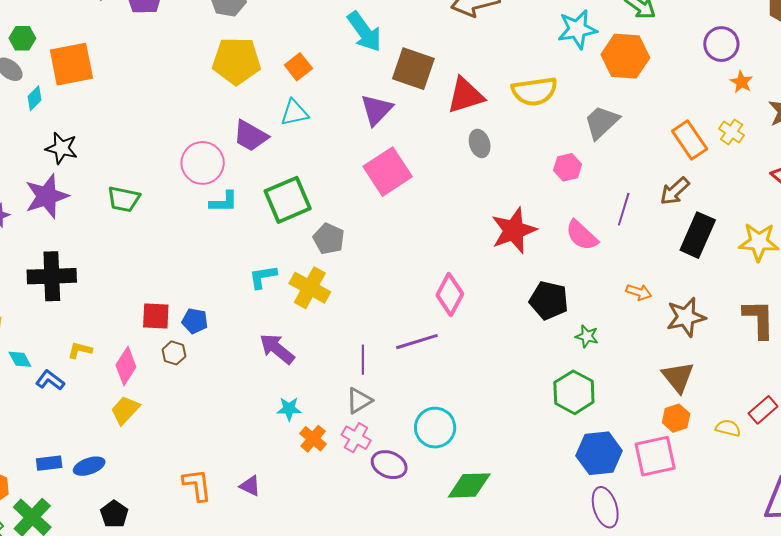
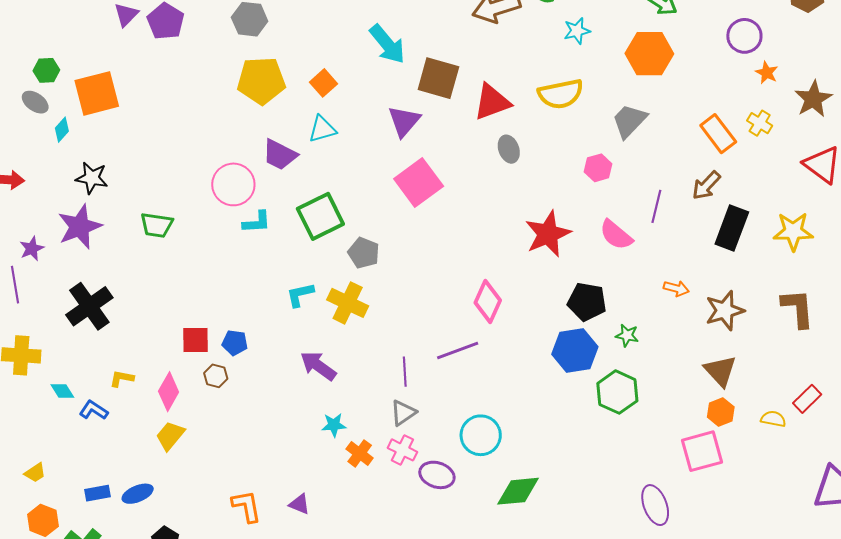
cyan star: (577, 29) -> (577, 31), moved, size x0.7
black cross: (52, 276) -> (89, 306), turned -30
blue hexagon: (599, 453) -> (575, 351), moved

